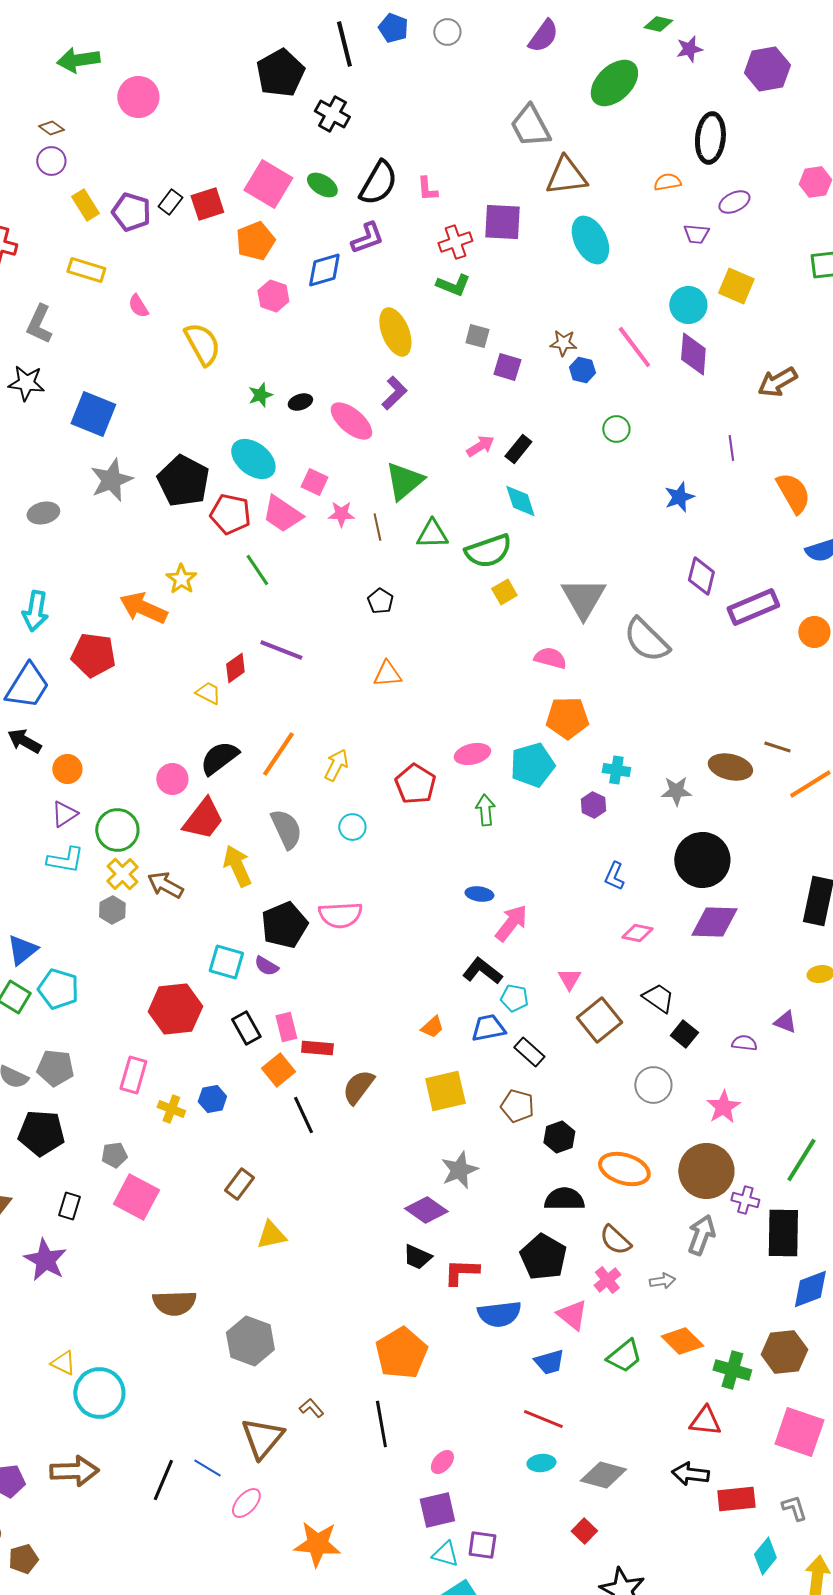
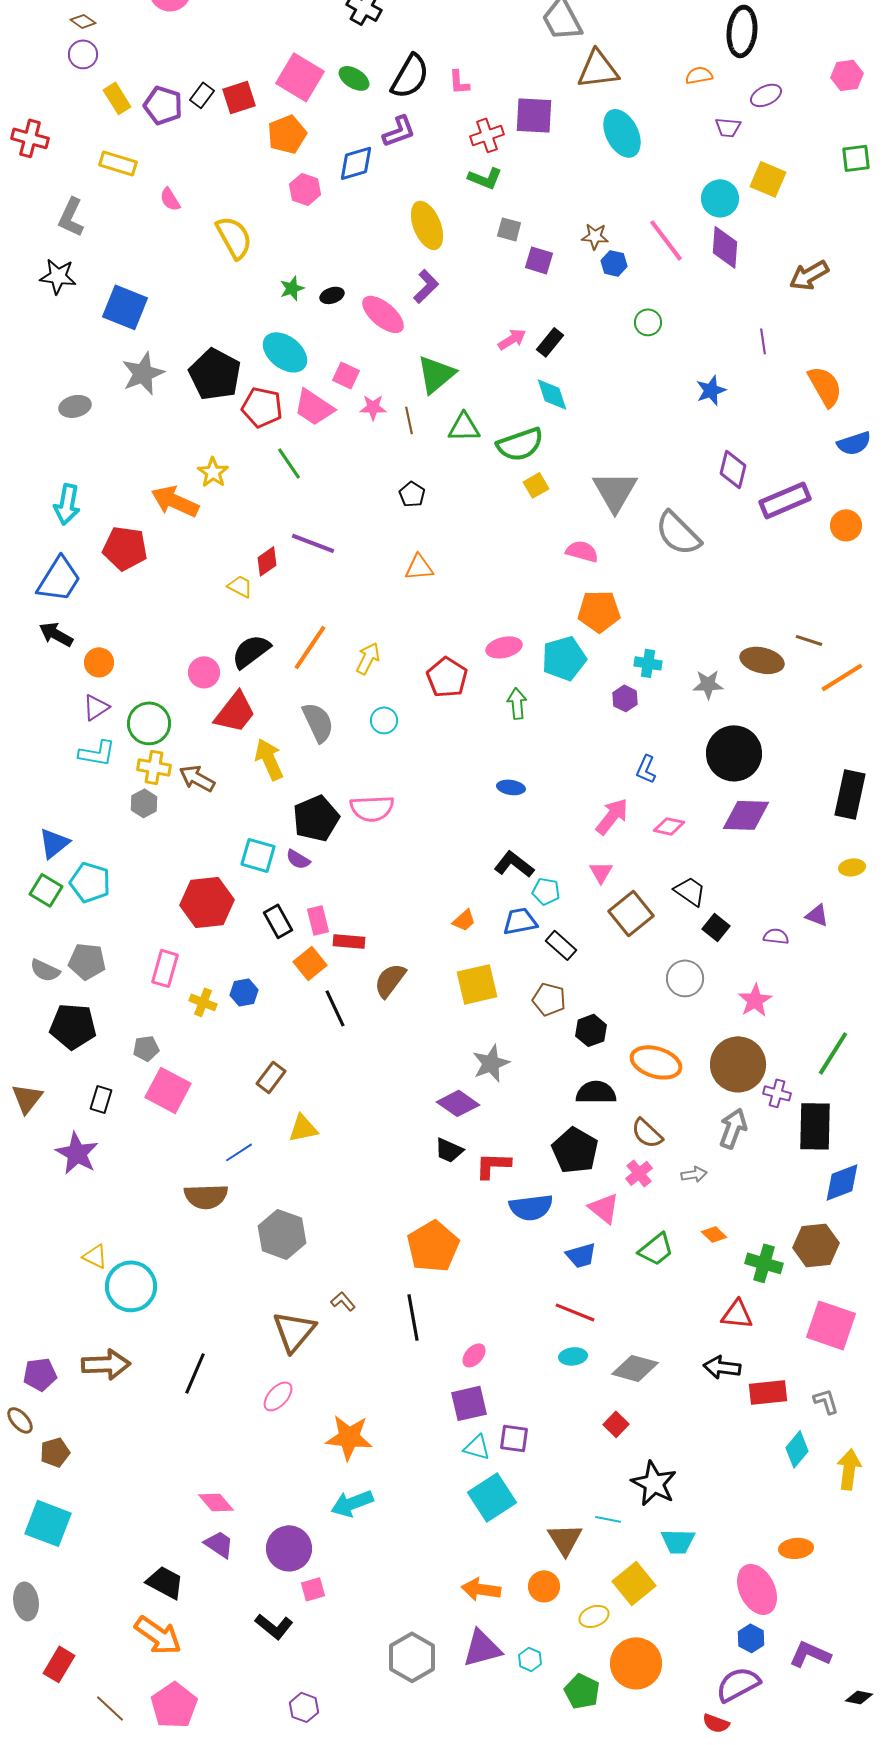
yellow cross: (122, 874) -> (154, 767), turned -36
pink arrow: (511, 923) -> (612, 816), moved
orange diamond: (682, 1341) -> (714, 1234), size x0.6
blue line: (207, 1468) -> (239, 1152), moved, turned -64

